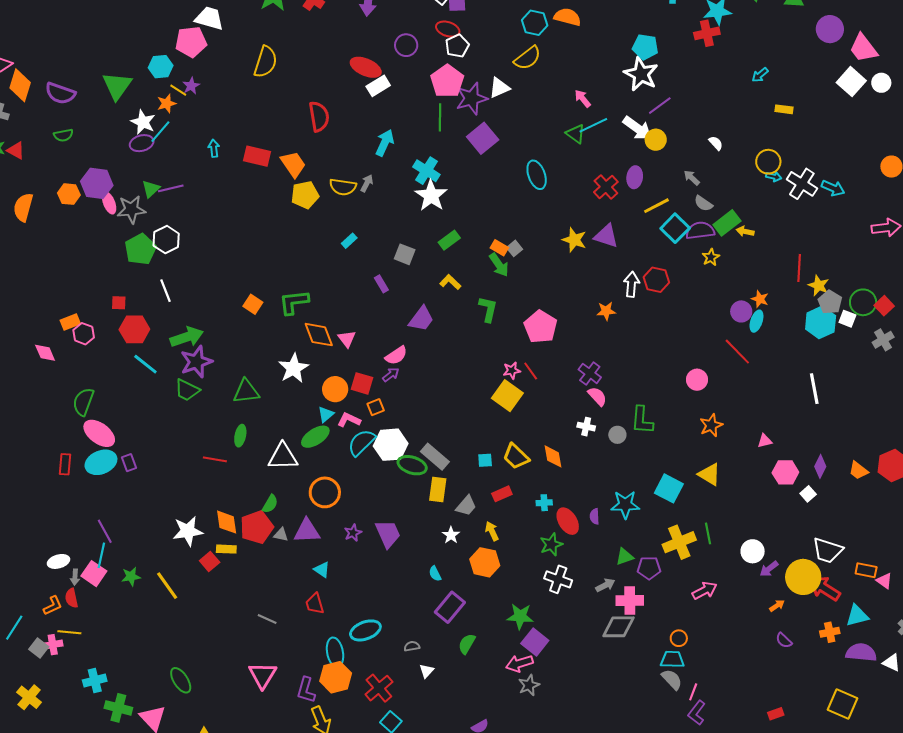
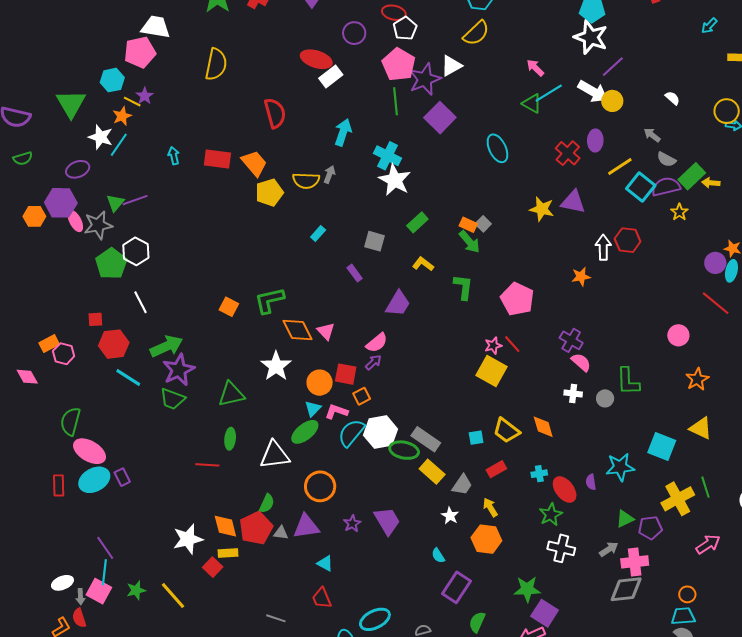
purple ellipse: (142, 143) -> (78, 169), moved
yellow rectangle: (438, 489) -> (432, 472), turned -50

